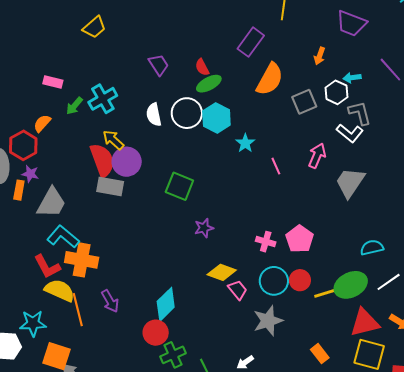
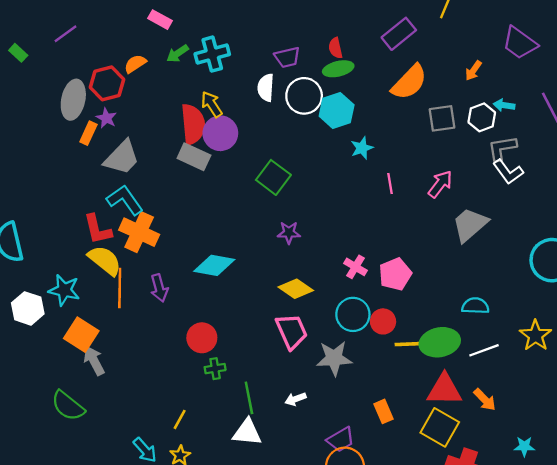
purple trapezoid: (159, 65) -> (287, 57), moved, turned 95
gray L-shape: (360, 113) -> (502, 148), turned -100
white L-shape: (350, 133) -> (508, 172), moved
pink trapezoid: (238, 290) -> (292, 331), moved, size x1.5
cyan diamond: (166, 304) -> (214, 265), moved, turned 40
green cross: (173, 355) -> (215, 369), size x0.7

